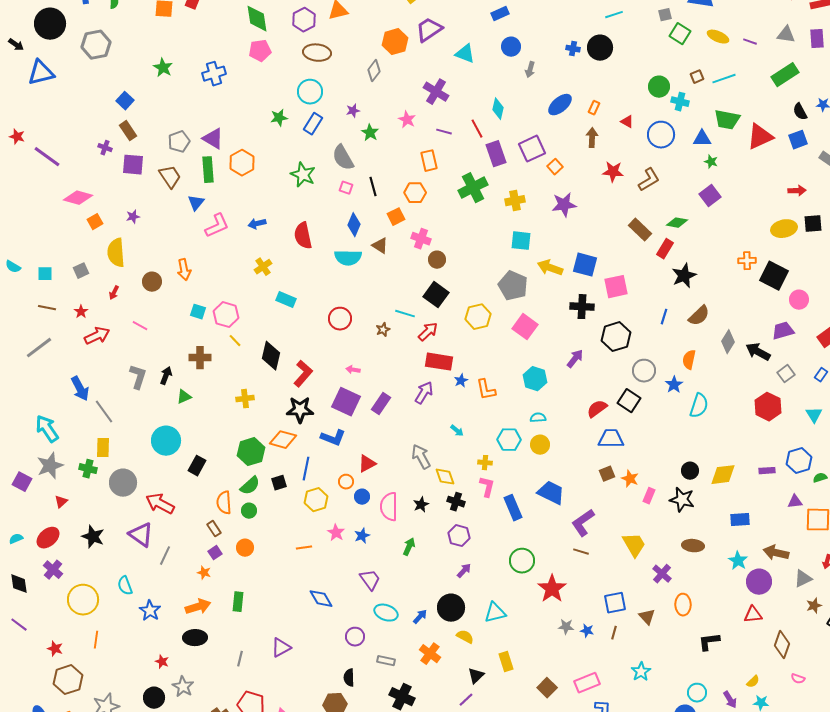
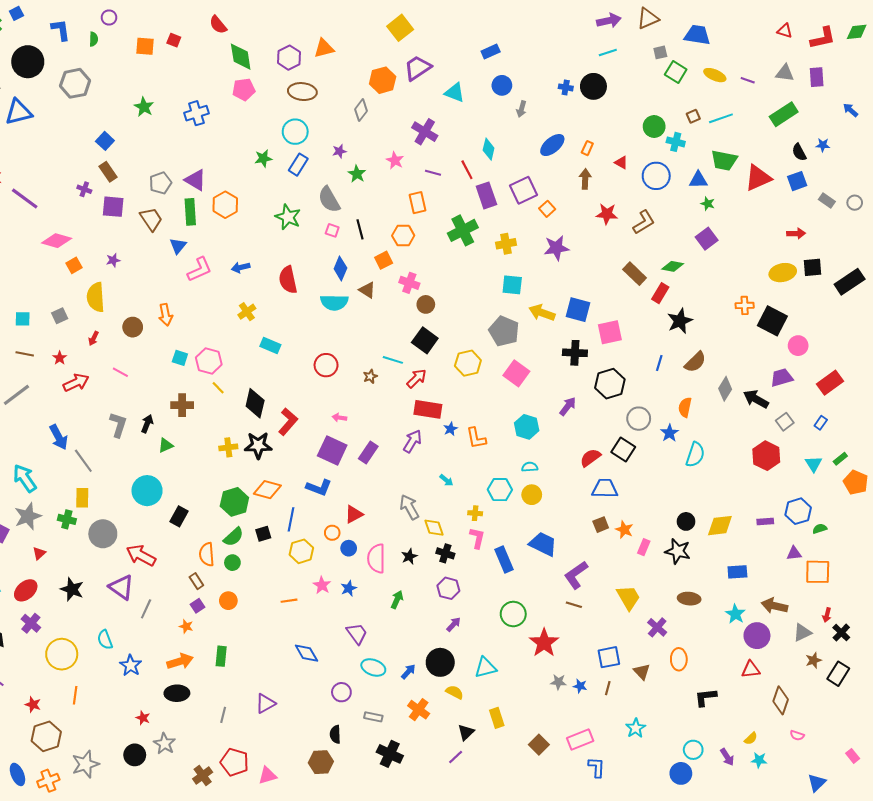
black star: (300, 410) -> (258, 445), moved

